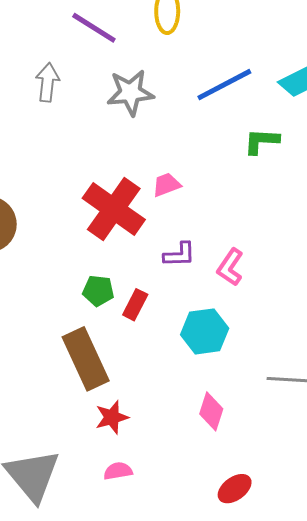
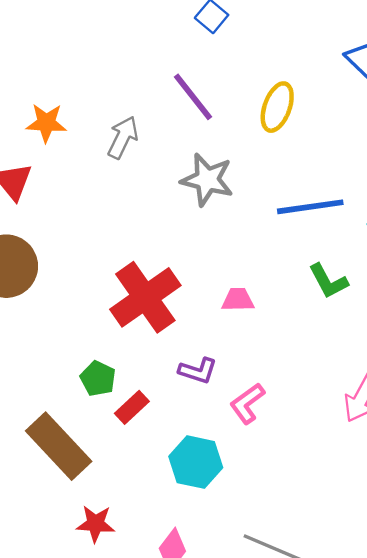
green L-shape: (261, 141) -> (328, 281), turned -141
pink trapezoid: (166, 185) -> (238, 300), moved
brown rectangle: (86, 359) -> (59, 446), turned -38
red star: (112, 417) -> (96, 524), moved

